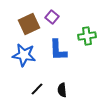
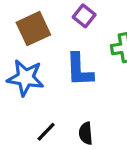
purple square: (52, 17) -> (84, 16), moved

